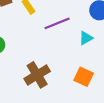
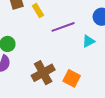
orange square: (84, 77) -> (72, 78), moved

